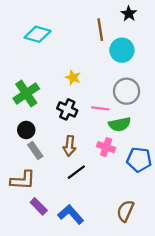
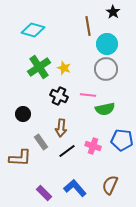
gray circle: (127, 91) -> (106, 69), moved
green cross: (26, 93) -> (39, 67), moved
pink cross: (106, 147) -> (93, 146), moved
gray rectangle: (35, 150) -> (41, 142), moved
purple rectangle: (39, 206) -> (44, 193), moved
blue L-shape: (71, 214) -> (75, 188), moved

